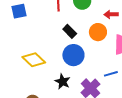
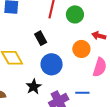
black rectangle: (70, 31) -> (41, 38), moved

